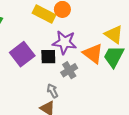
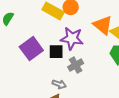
orange triangle: (93, 54) -> (103, 25), moved
gray arrow: (52, 91) -> (59, 84), turned 136

